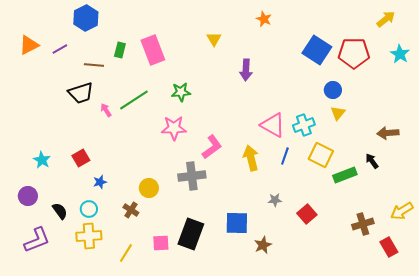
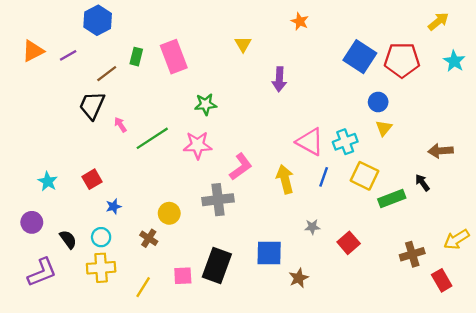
brown line: (94, 65) -> (107, 74), turned -42
black trapezoid: (81, 93) -> (92, 105), turned 132
green line: (134, 100) -> (152, 138), moved

